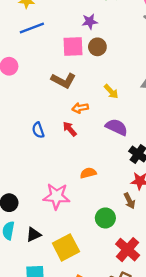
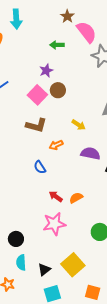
pink square: (73, 46) -> (37, 95), turned -30
red arrow: (70, 129) -> (56, 196), moved
blue semicircle: (38, 130) -> (40, 167), moved
black triangle: (34, 235) -> (44, 270), moved

